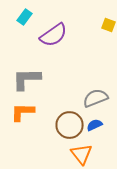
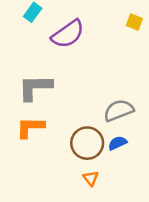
orange triangle: (82, 154) -> (91, 178), moved, size x0.6

